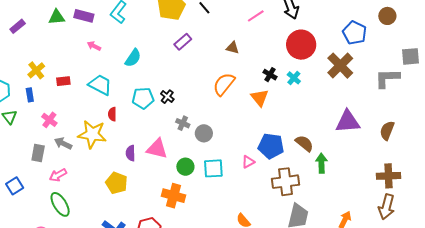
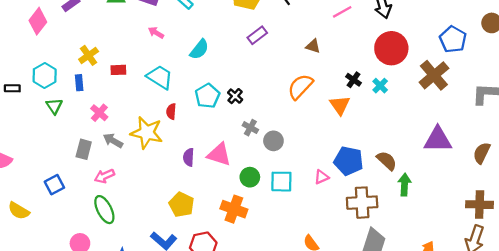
cyan pentagon: (143, 98) -> (207, 96), turned -30
yellow pentagon: (116, 183) -> (181, 205), moved

